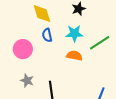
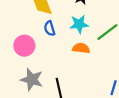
gray star: (27, 81) -> (32, 80), size x1.5

